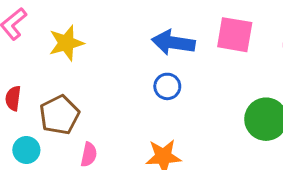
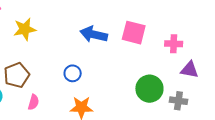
blue circle: (167, 86) -> (73, 73), moved

